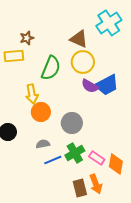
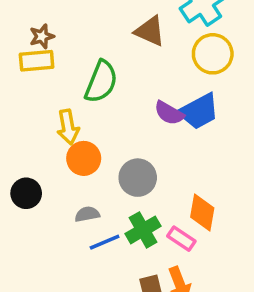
brown star: (27, 38) -> (42, 36), moved
yellow circle: (83, 62) -> (213, 54), moved
orange diamond: (116, 164) -> (202, 212), moved

